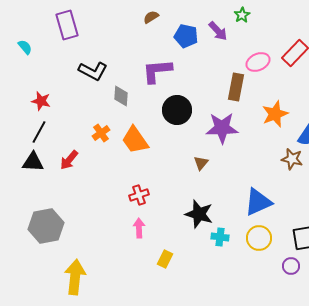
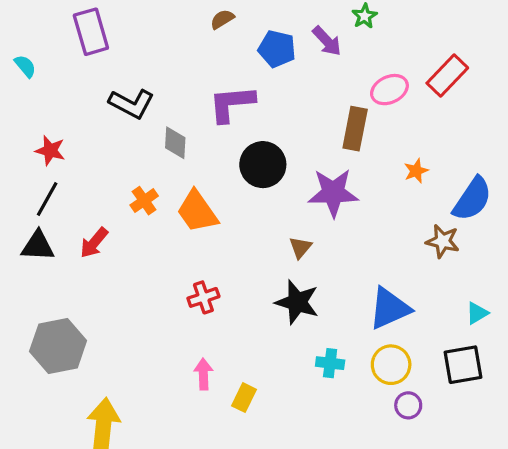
orange star: (275, 114) -> (416, 171), size x0.6
black star: (199, 214) -> (297, 302), moved
pink arrow: (139, 228) -> (203, 374), moved
purple circle: (291, 266) -> (408, 405), moved

